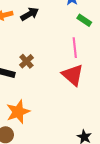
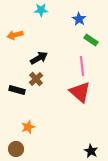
black arrow: (30, 14) -> (39, 58), moved
orange star: (18, 112) -> (28, 127), size x0.6

